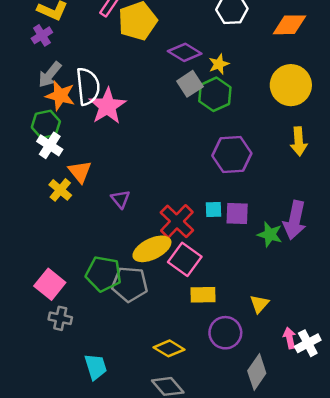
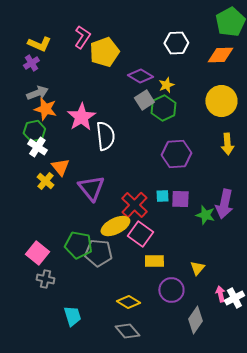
gray arrow: (50, 75) -> (37, 93), turned -150
white semicircle: (88, 86) -> (105, 136), moved
purple triangle: (121, 199) -> (91, 188), size x1.8

